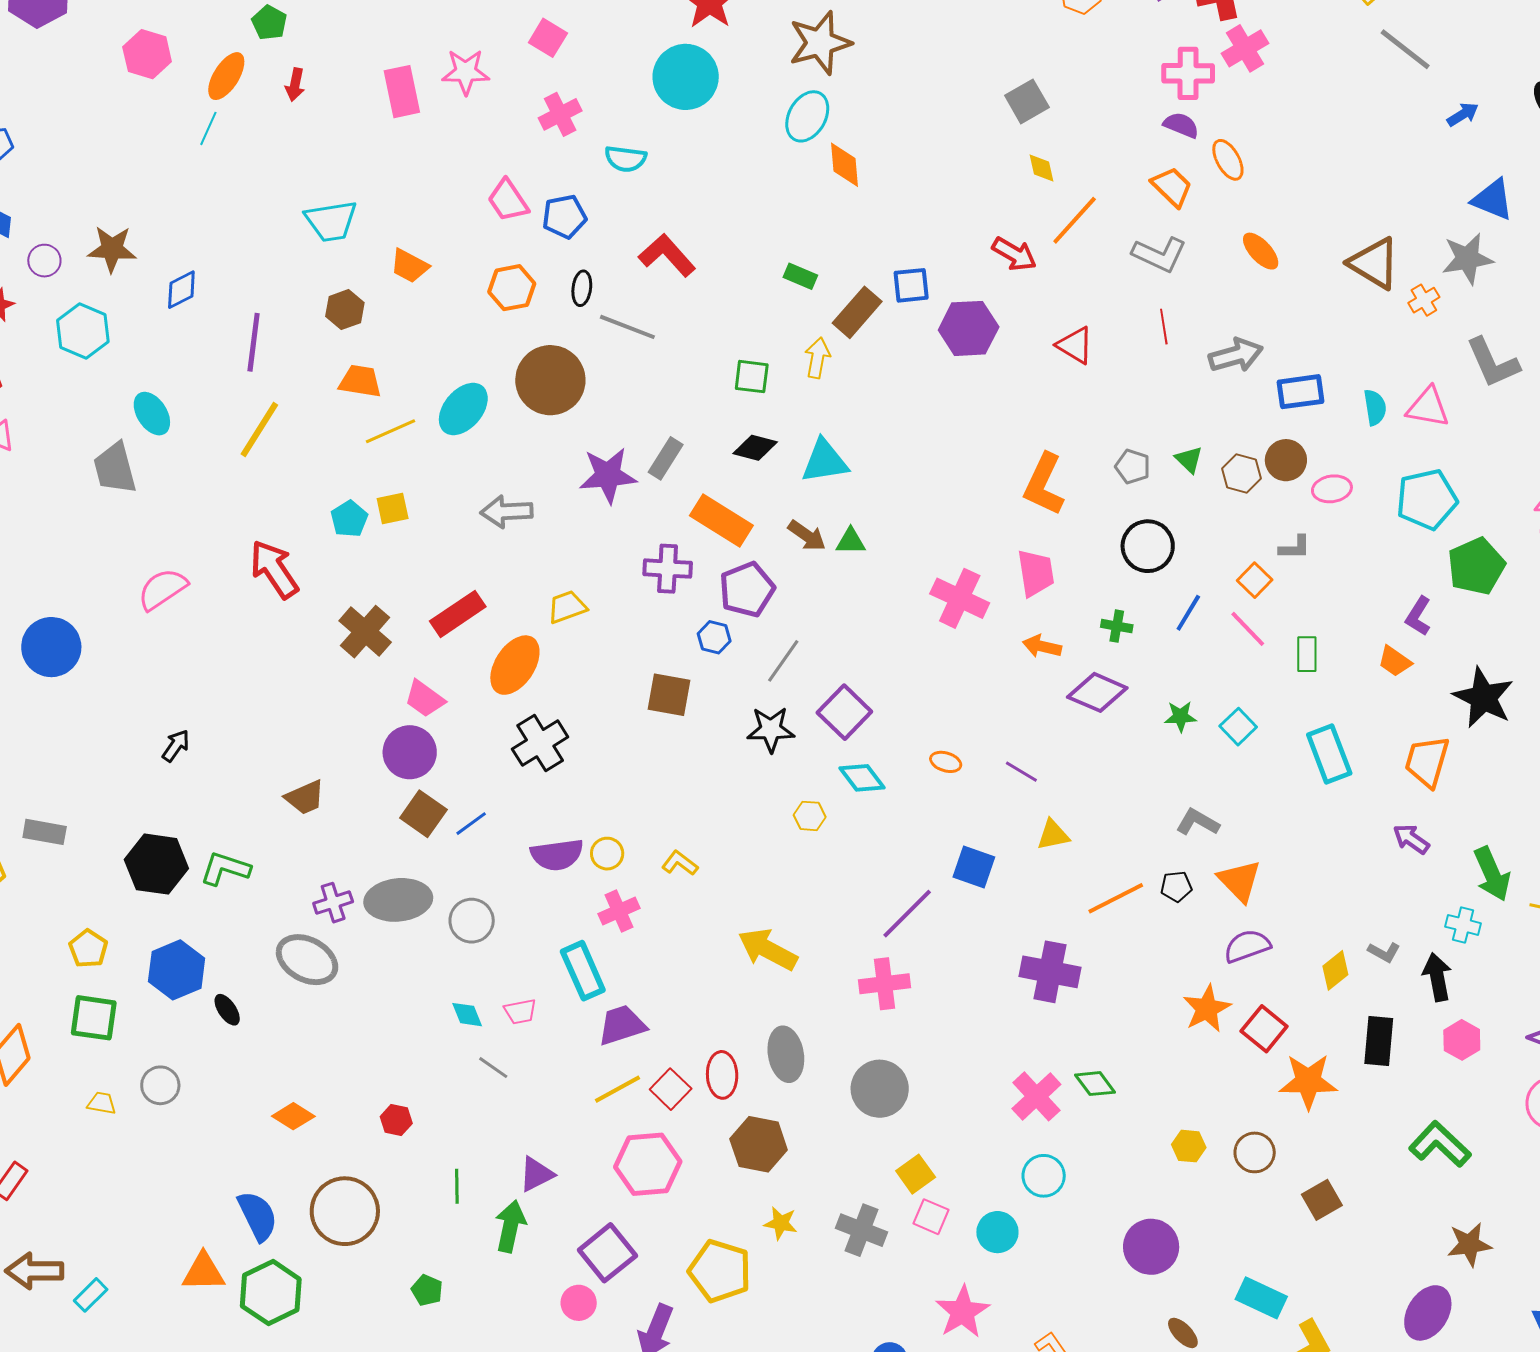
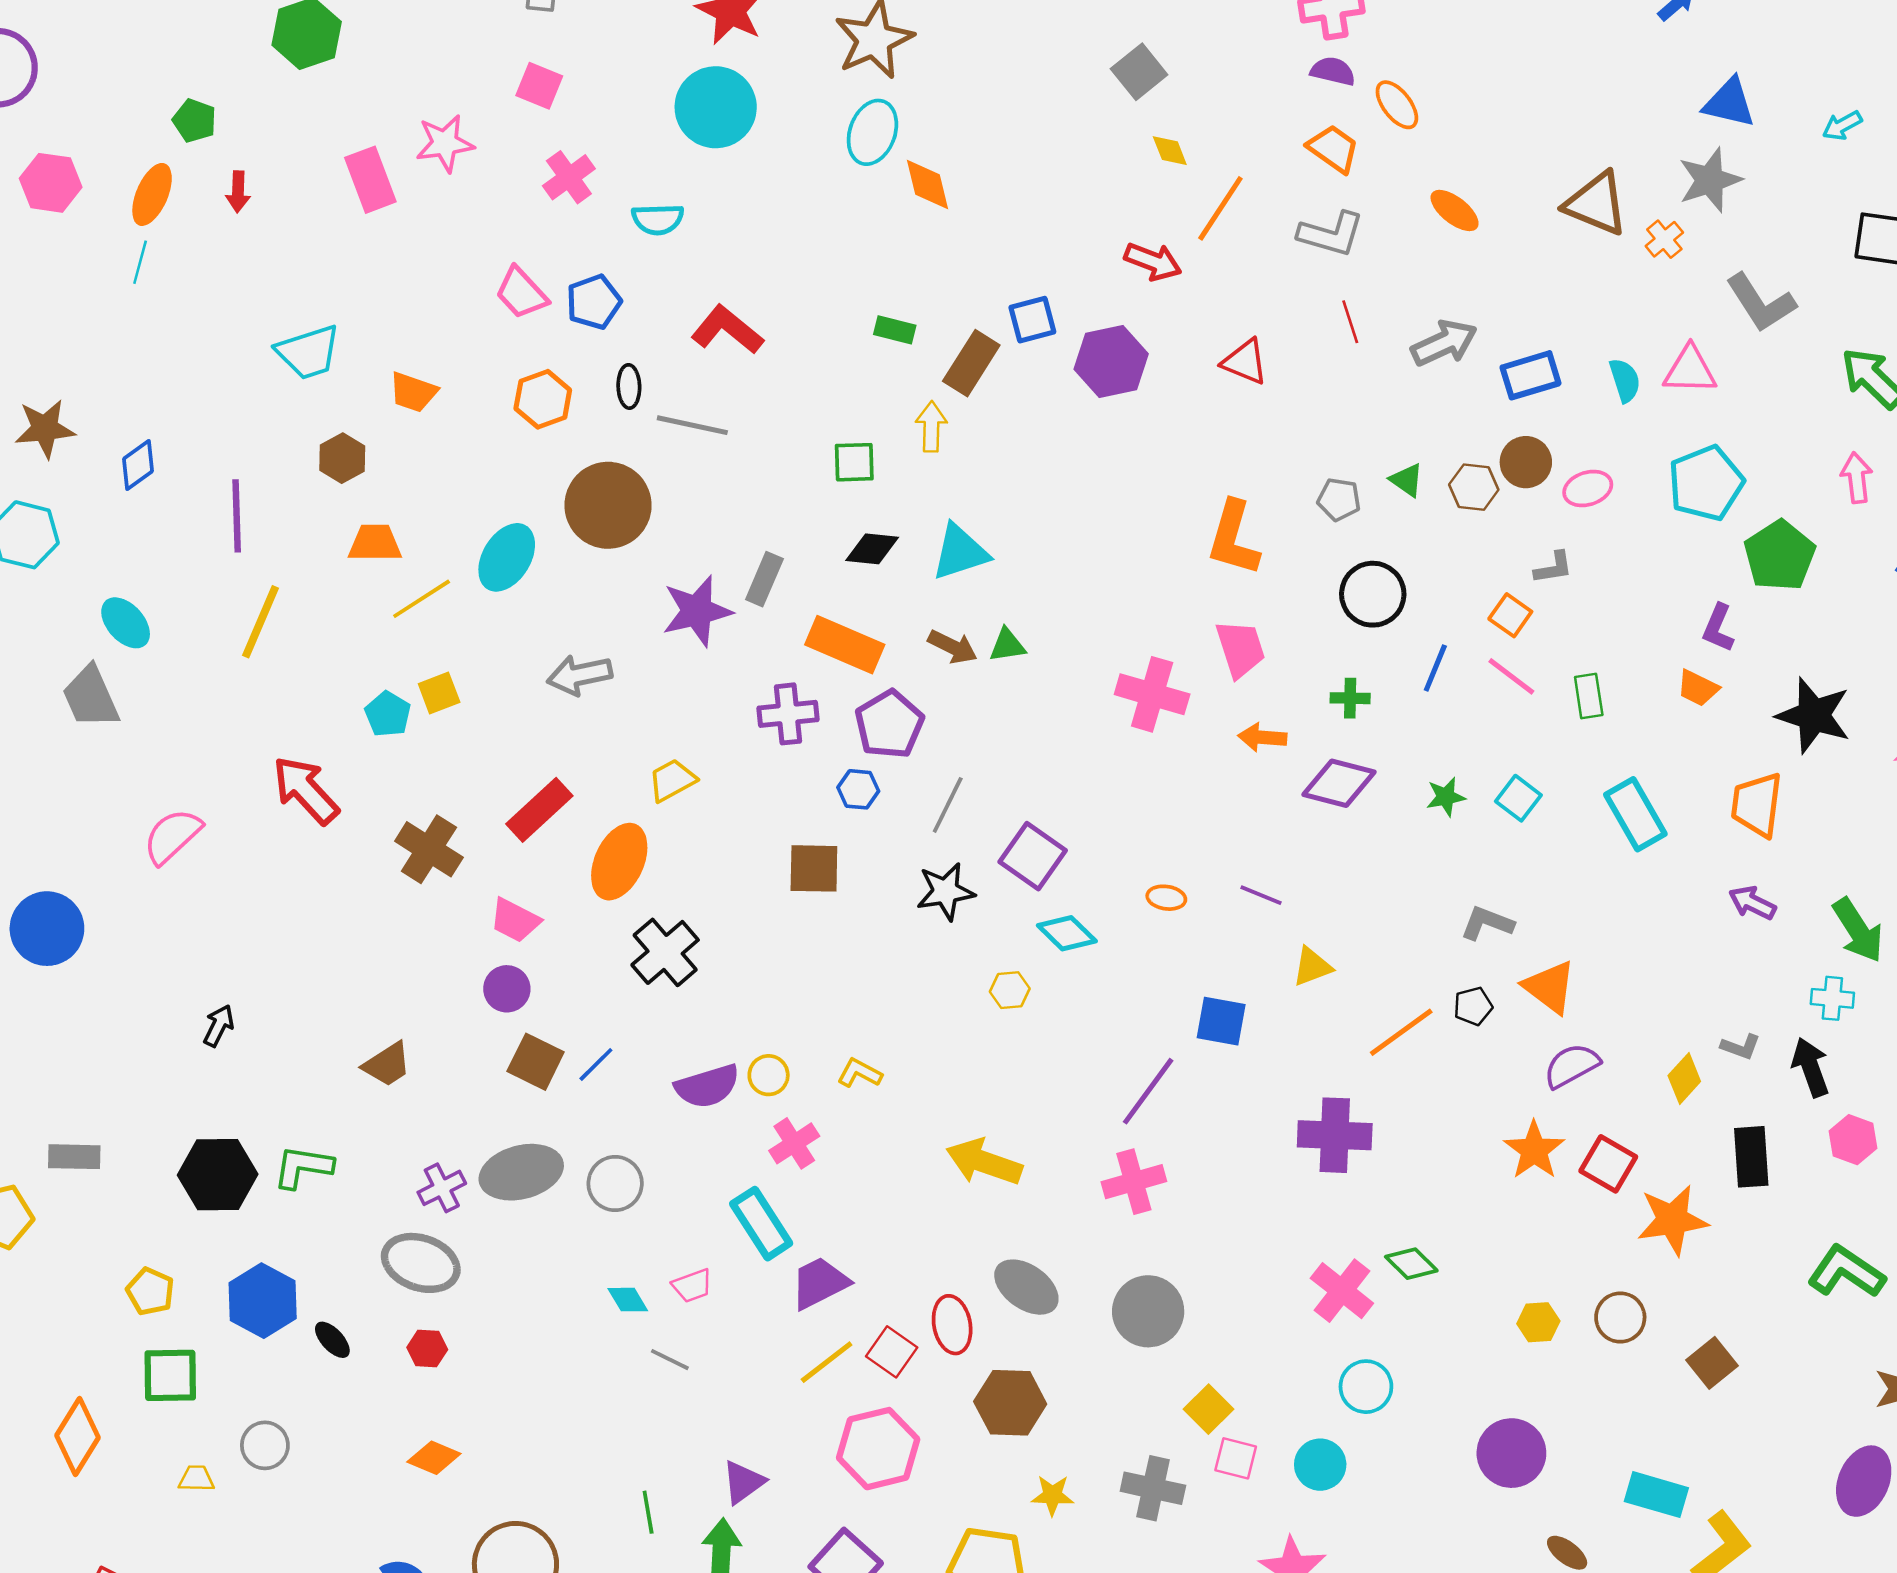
purple circle: (410, 752) -> (507, 989), size x0.7
gray ellipse: (786, 1054) -> (1026, 1287), turned -36
red hexagon: (396, 1120) -> (427, 1348), moved

